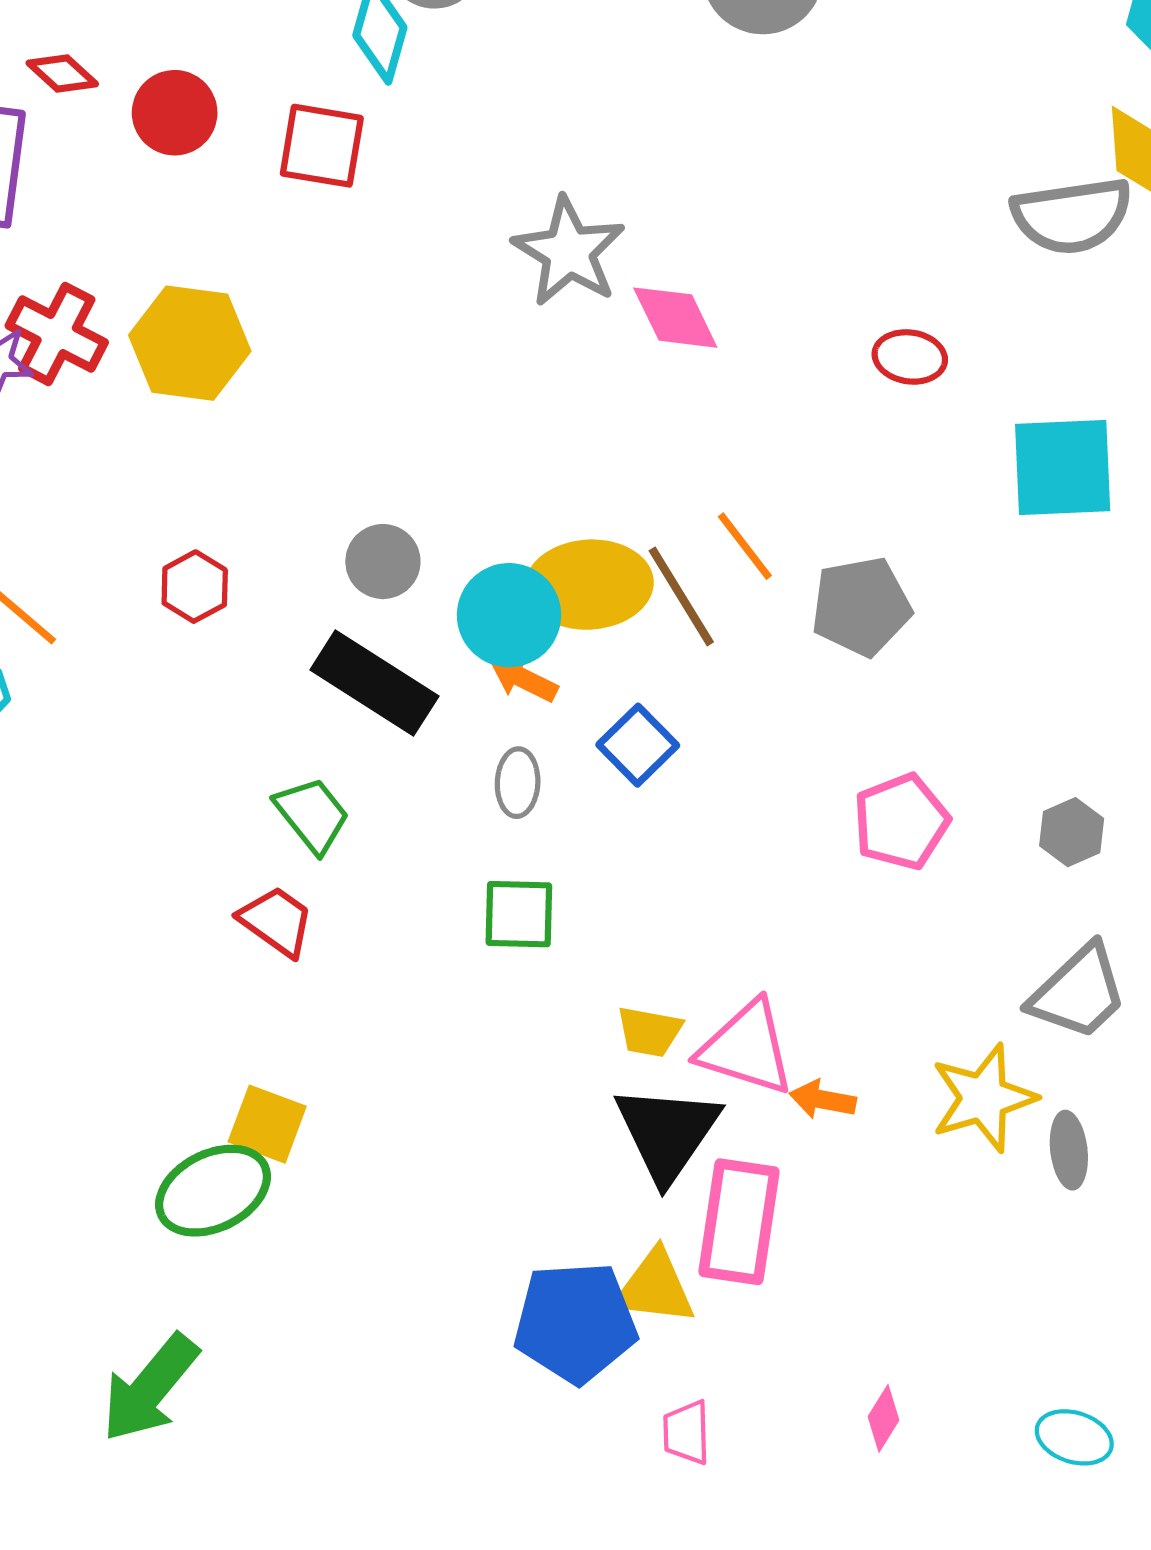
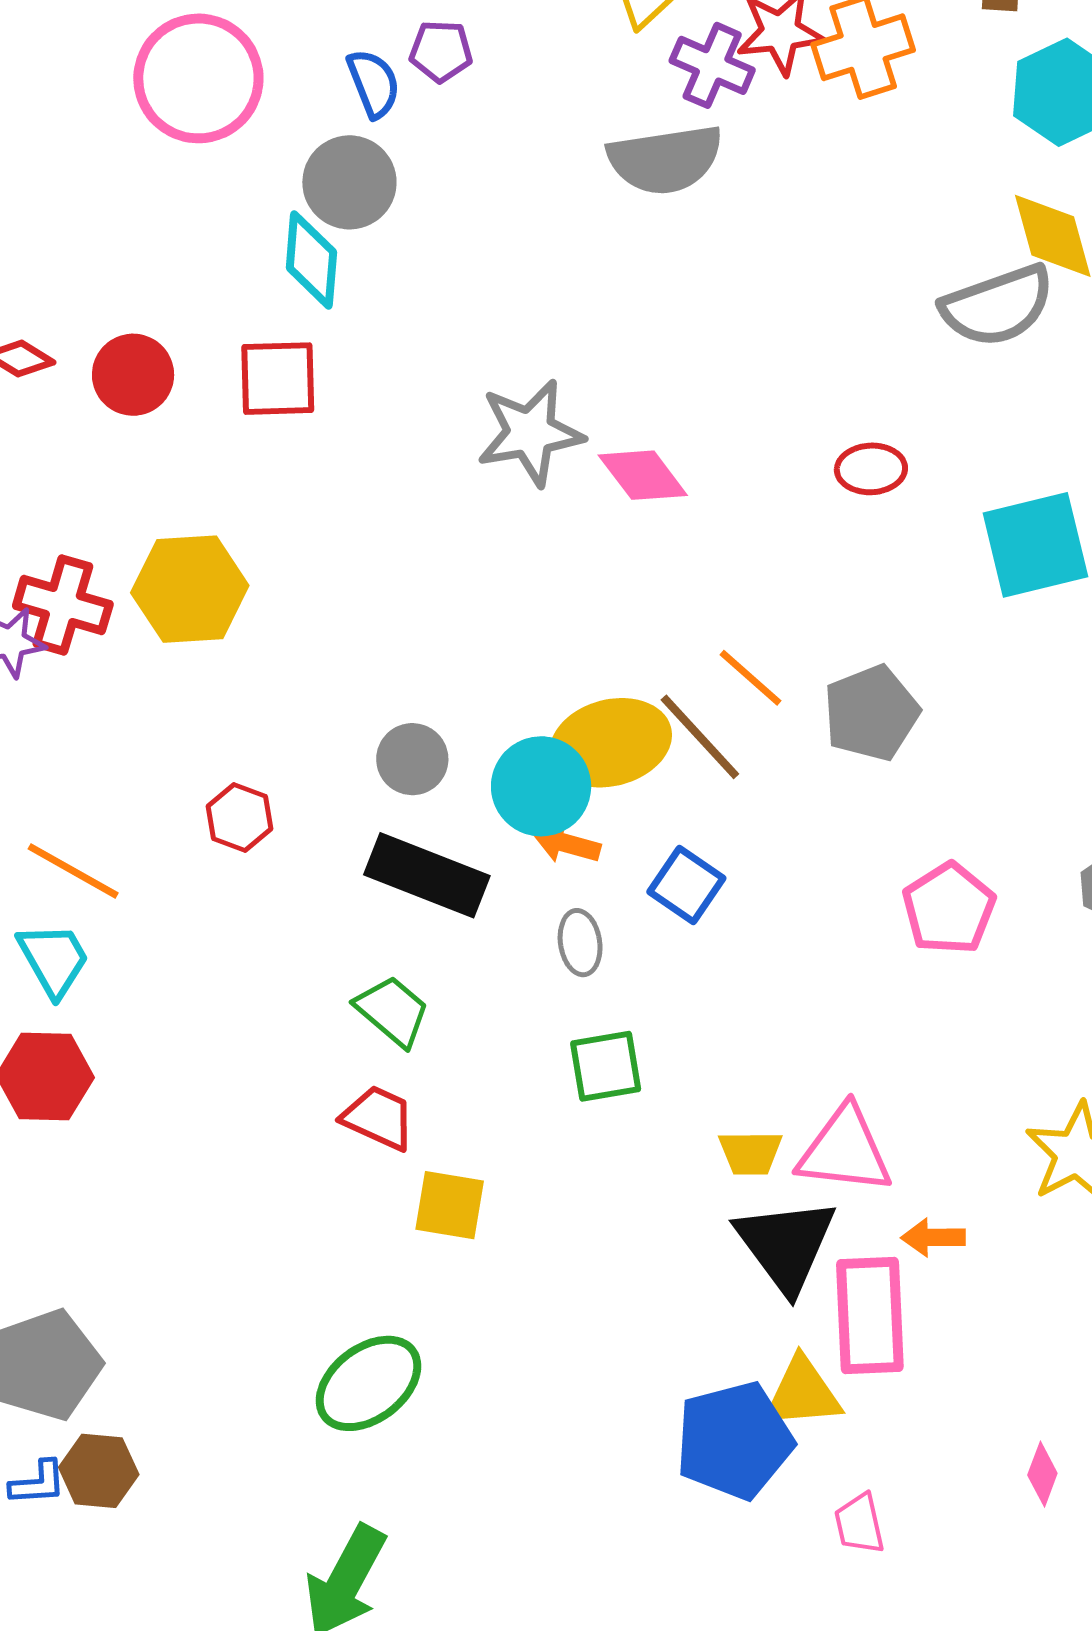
gray star: (569, 252) -> (530, 433), turned -30
orange arrow: (823, 1100) -> (933, 1237), moved
yellow square: (267, 1124) -> (450, 1205), moved

